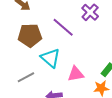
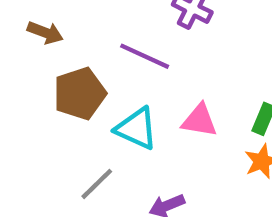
pink triangle: (76, 74) -> (199, 120), moved, turned 36

